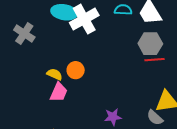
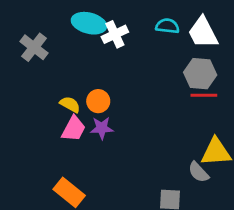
white cross: (84, 19) -> (115, 34), size x0.7
purple star: (113, 117) -> (102, 128), moved

